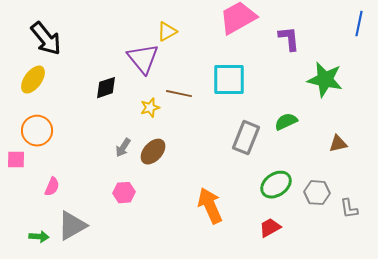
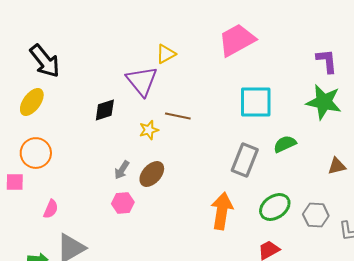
purple L-shape: (289, 39) -> (327, 61), moved
cyan square: (229, 80) -> (256, 102), moved
pink hexagon: (124, 193) -> (123, 203), moved
orange arrow: (210, 206) -> (222, 211), moved, turned 33

